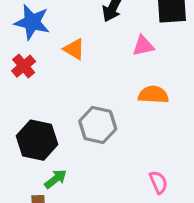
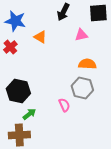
gray hexagon: (98, 125) -> (82, 88), moved
pink semicircle: (158, 182) -> (64, 105), moved

